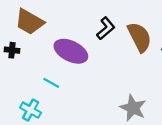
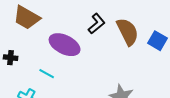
black cross: (12, 50) -> (11, 58), moved

